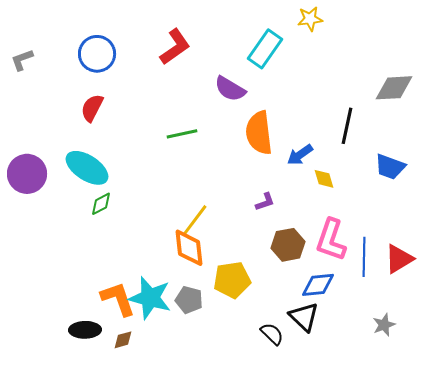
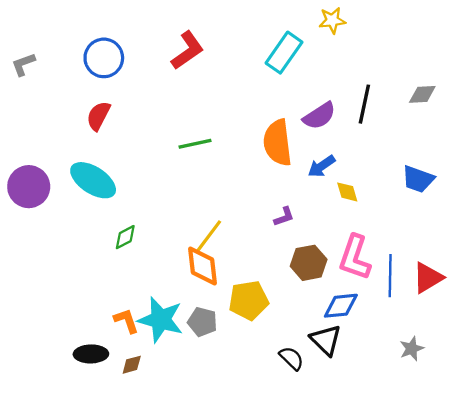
gray diamond: (394, 88) -> (422, 94), size x0.7
purple semicircle: (230, 89) -> (319, 116), moved, turned -64
black line: (347, 126) -> (364, 104), moved
green diamond: (101, 204) -> (125, 237), moved
orange L-shape: (118, 299) -> (126, 321), size x0.7

